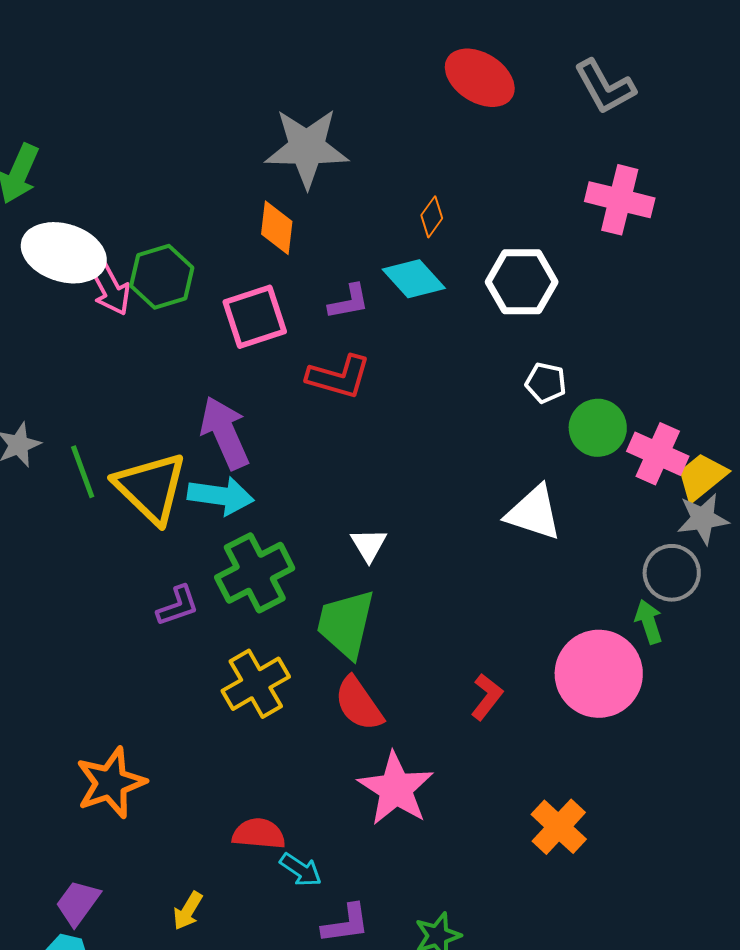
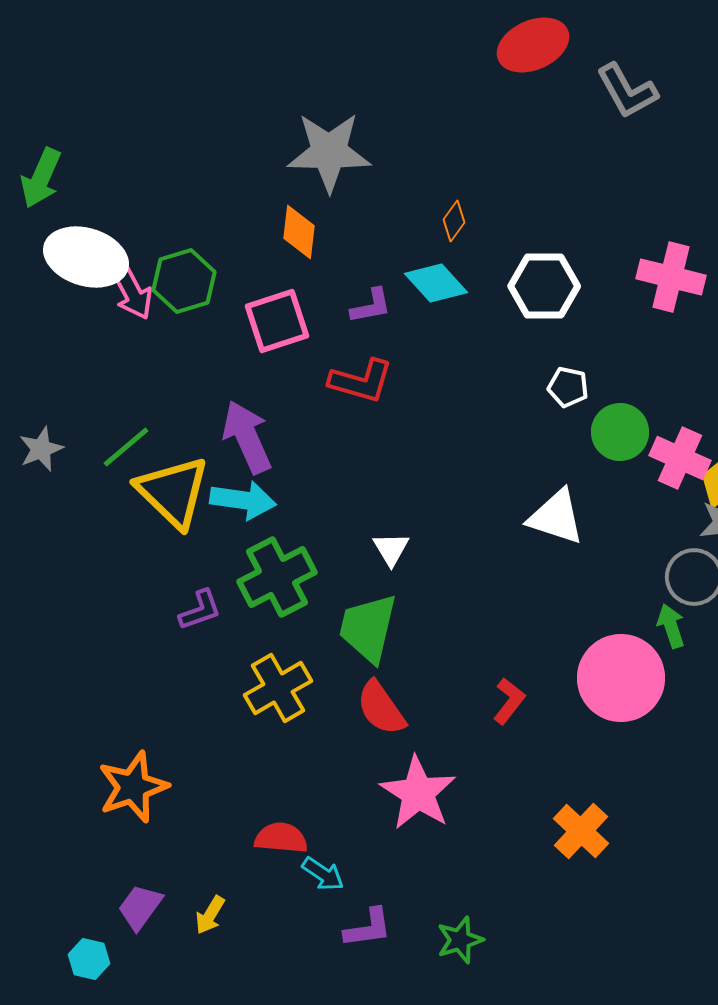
red ellipse: (480, 78) -> (533, 45), moved, turned -56
pink cross: (620, 200) -> (671, 277), moved
green line: (83, 472) -> (126, 447), moved, turned 70
purple trapezoid: (78, 903) -> (140, 907), moved

